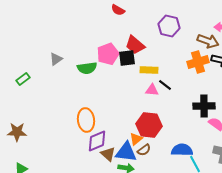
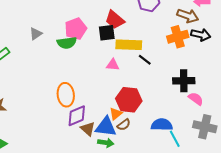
pink pentagon: (108, 54) -> (76, 29), moved
yellow rectangle: (149, 70) -> (129, 45), size x1.4
pink triangle: (152, 90) -> (113, 65), moved

